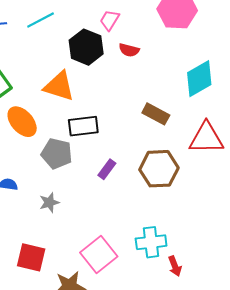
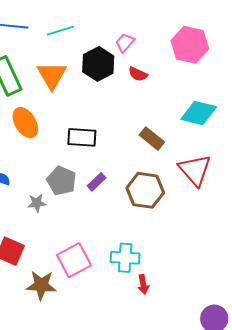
cyan diamond: (199, 79) -> (199, 113), turned 33
orange triangle: (59, 86) -> (52, 75), moved, turned 32
red triangle: (206, 138) -> (195, 170), turned 39
gray pentagon: (57, 154) -> (61, 181), moved

